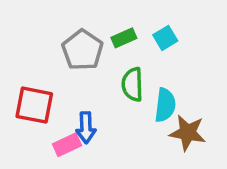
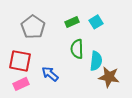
gray pentagon: (82, 50) -> (33, 27), moved
blue arrow: (86, 128) -> (50, 74), turned 132
pink rectangle: (67, 145) -> (21, 84), moved

